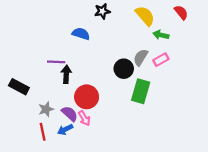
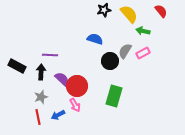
black star: (102, 11) -> (104, 10), moved
blue semicircle: (81, 34) -> (95, 39), moved
black arrow: (66, 74) -> (41, 72), moved
black rectangle: (19, 87) -> (17, 66), moved
green rectangle: (141, 91) -> (114, 96), moved
purple semicircle: (70, 114) -> (62, 79), moved

